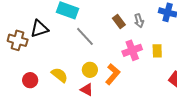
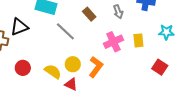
brown rectangle: (119, 21) -> (89, 14), moved
yellow semicircle: (60, 75) -> (53, 71), moved
red circle: (30, 80) -> (23, 68), moved

